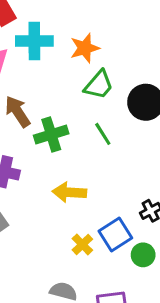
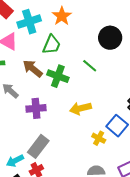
green trapezoid: (99, 85) -> (52, 45), moved
green cross: (51, 134) -> (58, 76), turned -35

